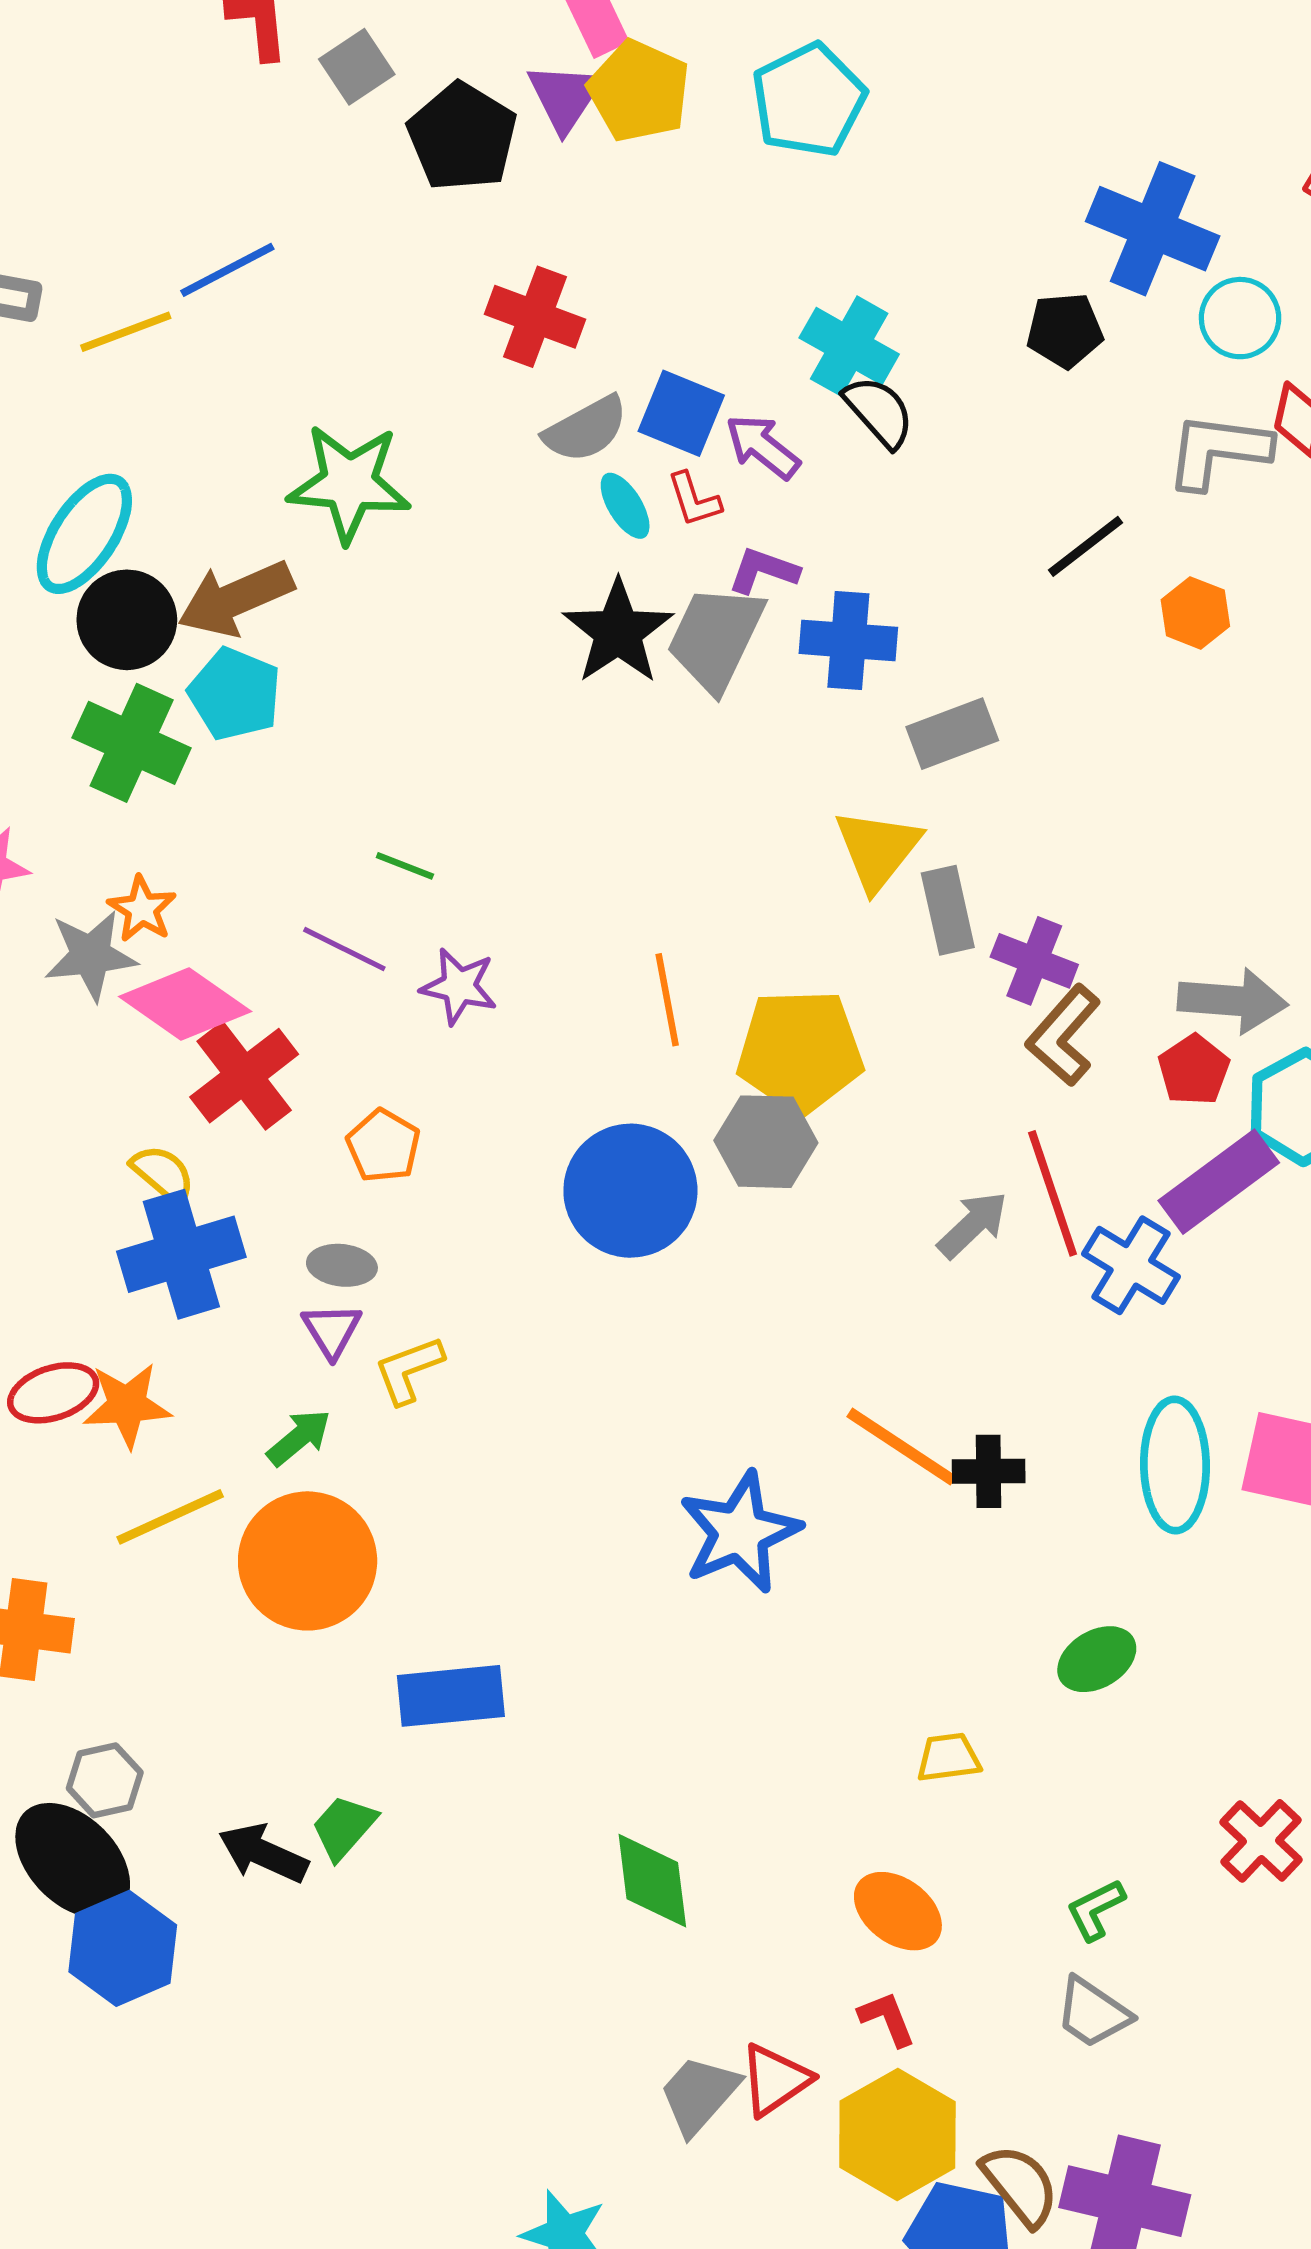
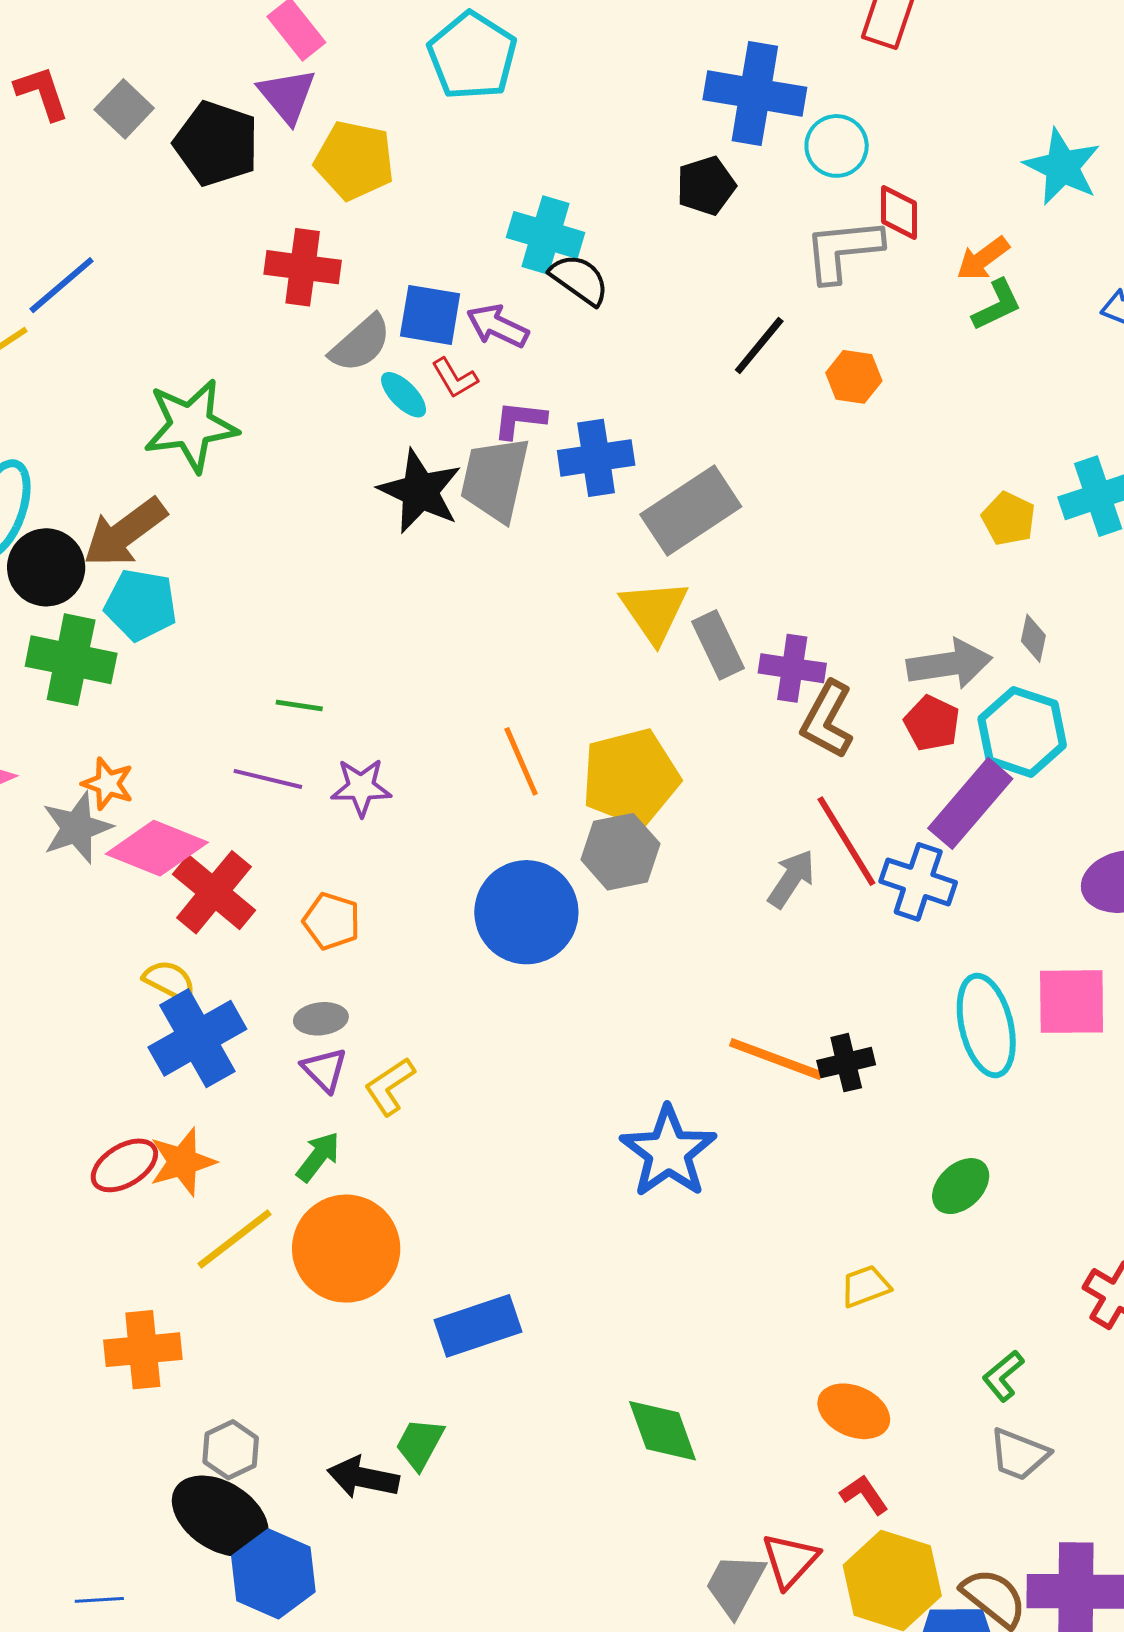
yellow pentagon: (639, 91) -> (354, 160), moved
gray rectangle: (952, 734) -> (691, 510), size x1.4

